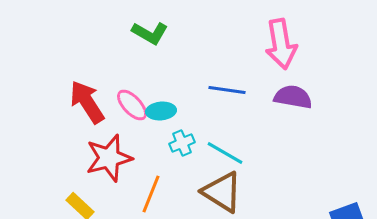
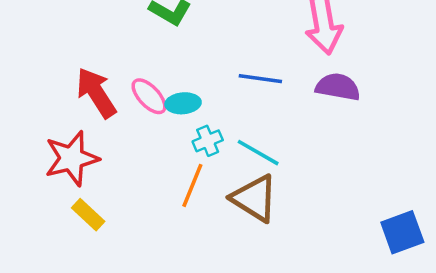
red star: (109, 158) -> (72, 158), moved
orange line: (151, 194) -> (192, 185), moved

